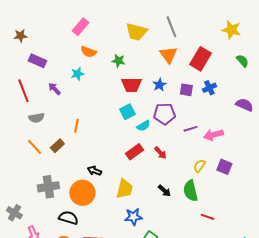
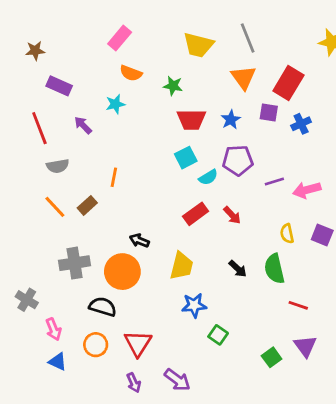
purple square: (186, 90) -> (269, 113), moved
yellow semicircle: (199, 166) -> (287, 234), turned -48

